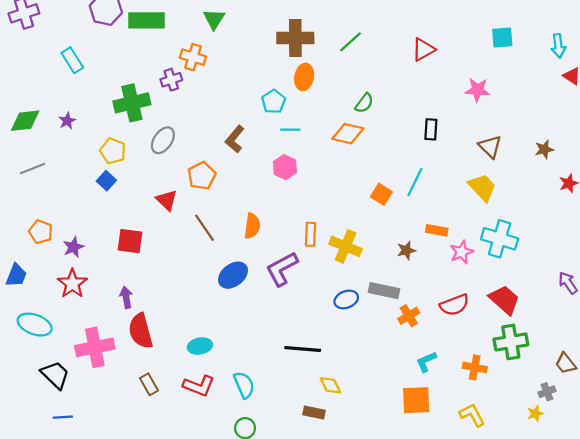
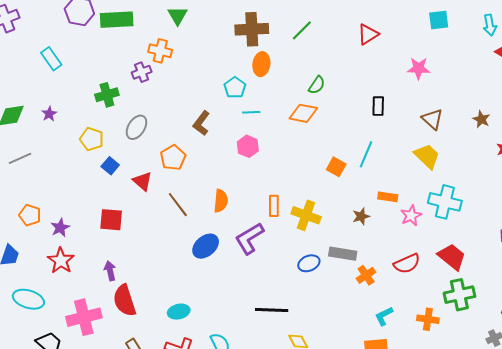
green cross: (132, 103) -> (107, 95), size x0.7
brown star: (544, 149) -> (481, 119), turned -30
blue square: (106, 181) -> (110, 166), moved

